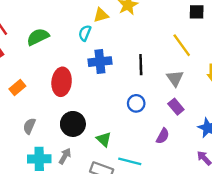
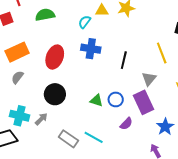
orange rectangle: (17, 88) -> (17, 52), size x1.6
blue circle: (136, 103) -> (116, 99), moved
purple rectangle: (176, 107) -> (144, 102), size x1.6
gray semicircle: (29, 126) -> (17, 77), moved
green triangle: (104, 139) -> (96, 101), moved, turned -40

